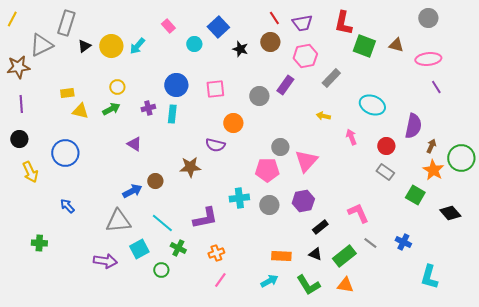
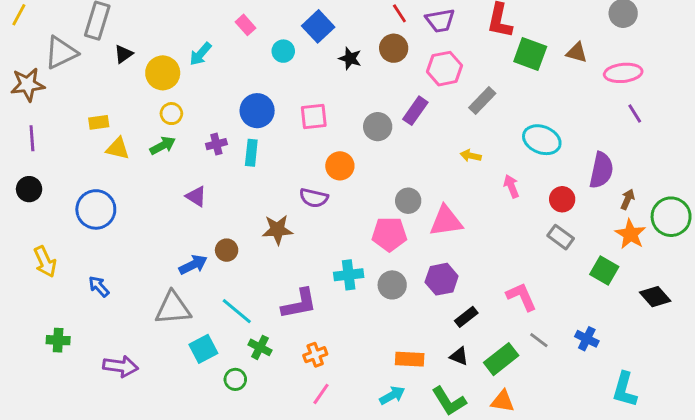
yellow circle: (111, 46) -> (163, 73), moved
pink triangle: (306, 161) -> (446, 221), turned 40
yellow arrow: (30, 172) -> (45, 262), moved
purple arrow: (105, 261) -> (121, 366), moved

